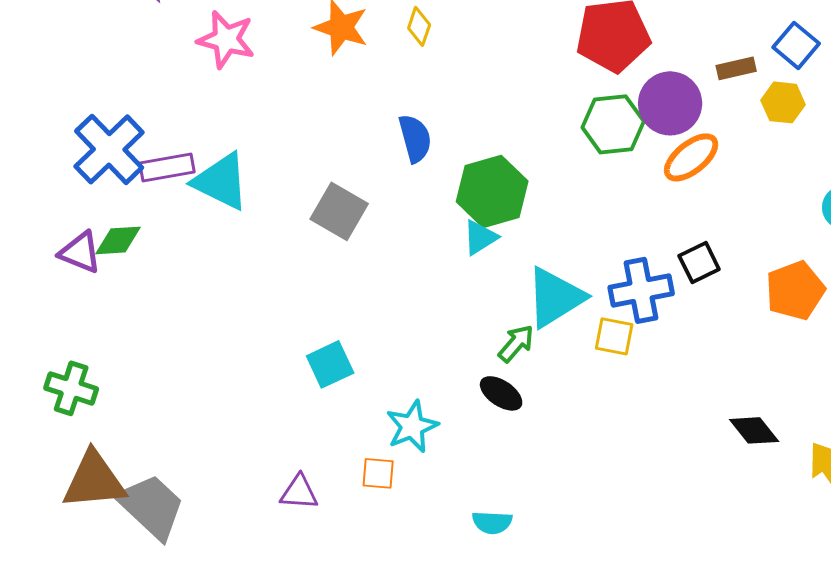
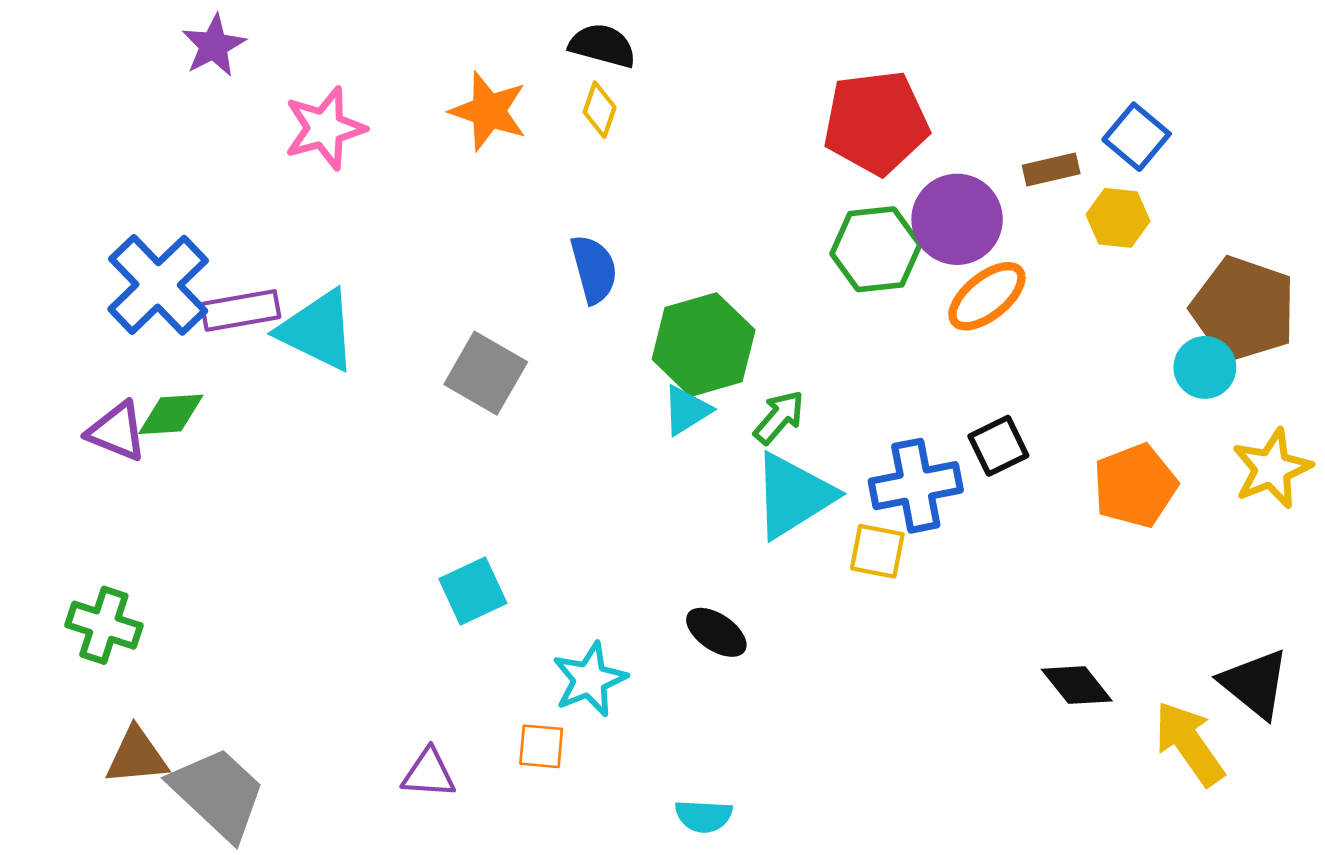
pink star: (226, 39) -> (325, 128), turned -30
green arrow: (516, 343) -> (779, 417), moved
brown triangle: (94, 480) -> (137, 756), size x0.7

